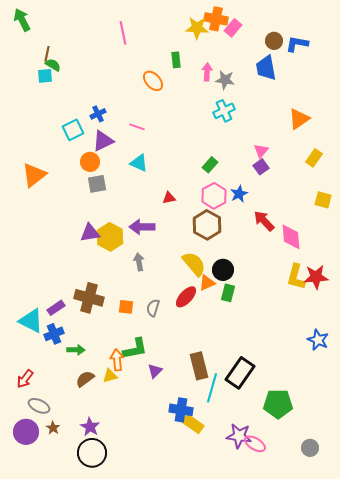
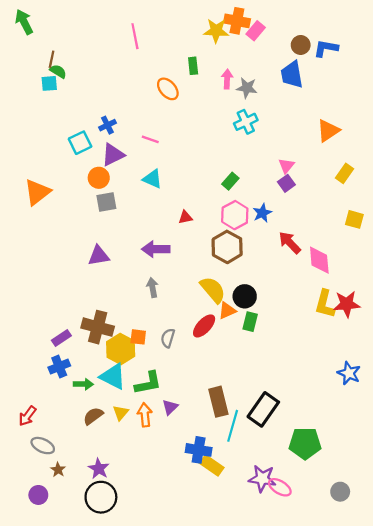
yellow hexagon: (110, 237) -> (121, 349), moved
cyan triangle: (31, 321) -> (113, 376), moved
orange arrow: (117, 360) -> (145, 415), moved
yellow triangle: (110, 376) -> (121, 413), turned -35
purple circle: (26, 432) -> (38, 495), moved, size x0.7

